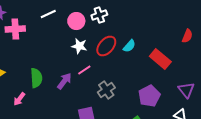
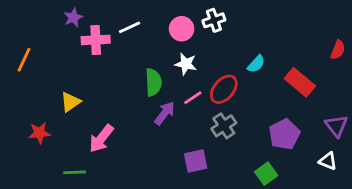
white line: (48, 14) -> (129, 27), moved
red ellipse: (106, 46) -> (224, 89), moved
green semicircle: (36, 78) -> (153, 82), moved
pink arrow: (19, 99) -> (101, 139), size x1.5

